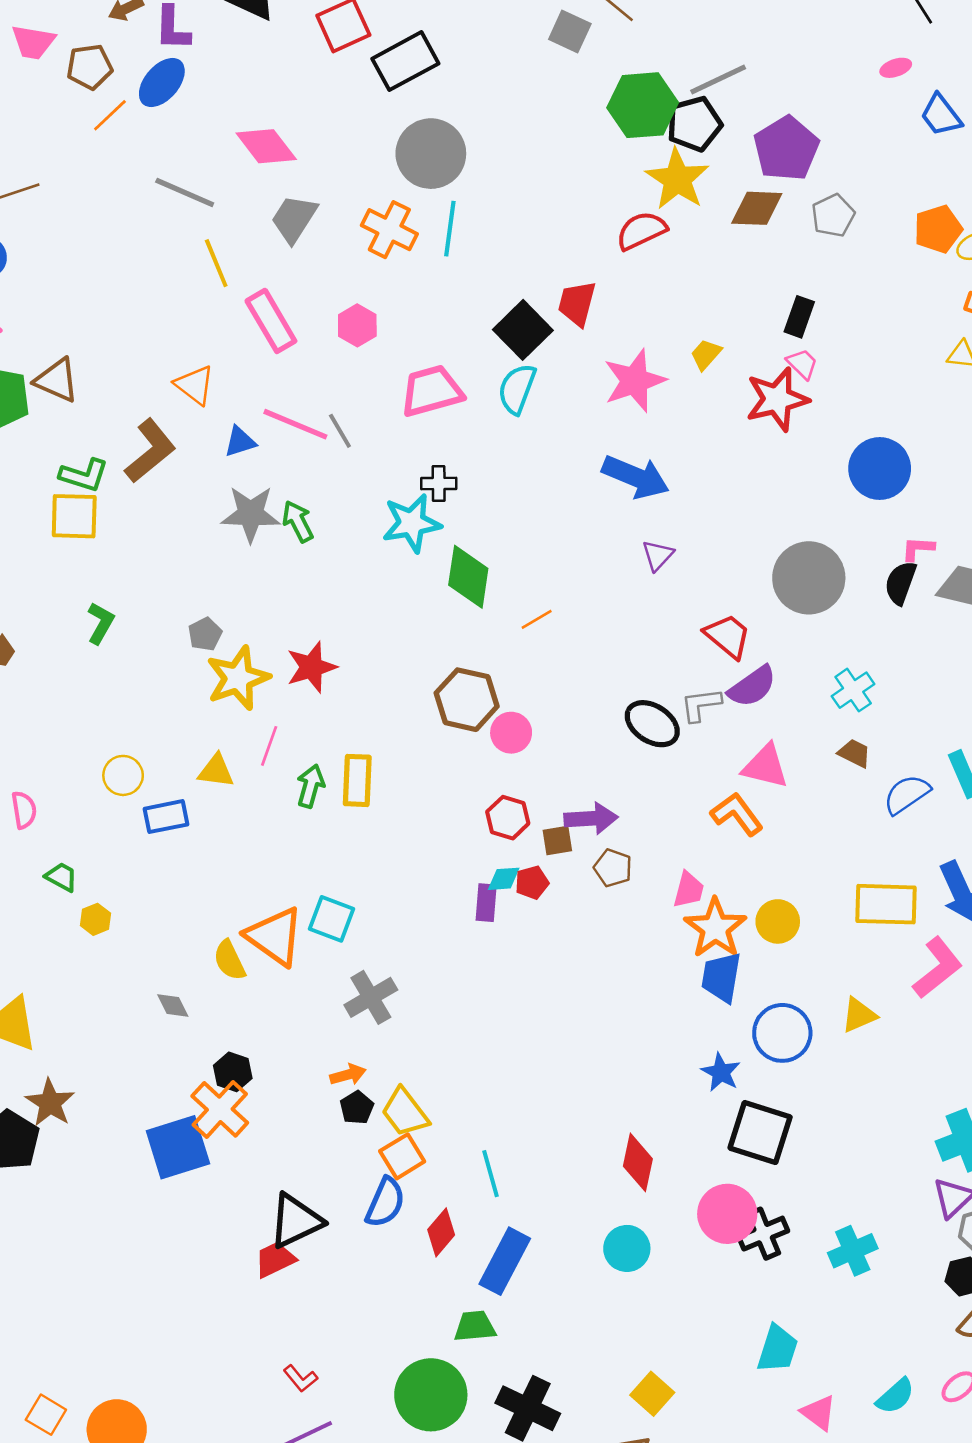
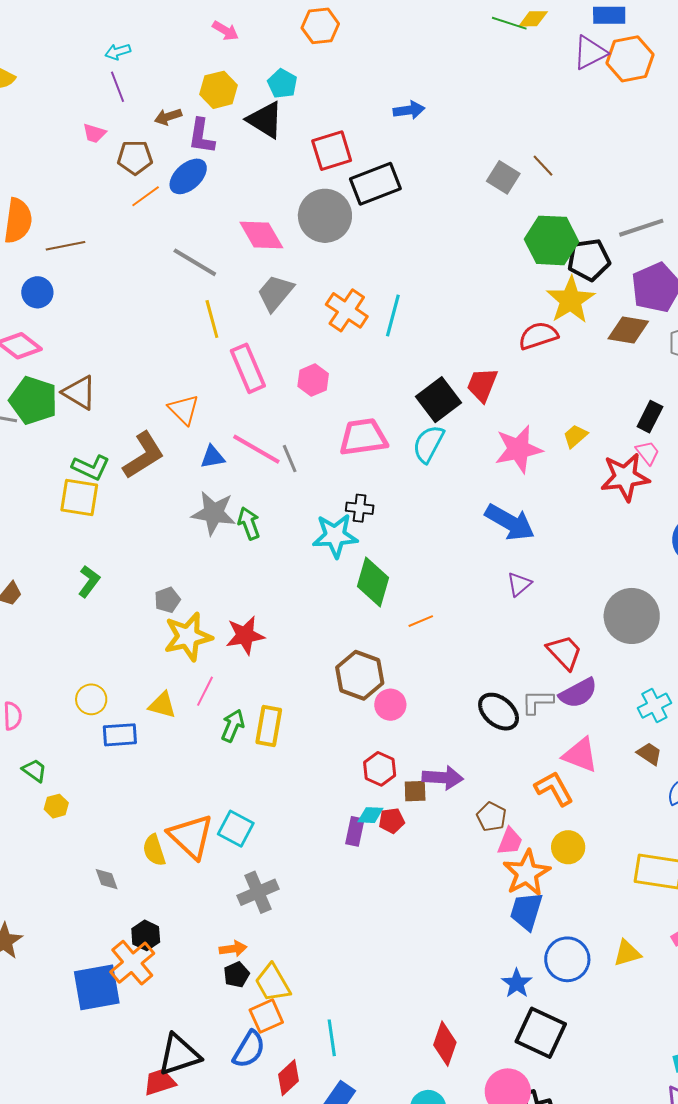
pink trapezoid: (33, 42) -> (94, 133), size x0.7
gray line: (718, 80) -> (641, 228), moved
gray circle: (431, 154) -> (325, 216), moved
brown pentagon: (613, 868) -> (492, 817), moved
yellow circle: (778, 921) -> (568, 847), moved

